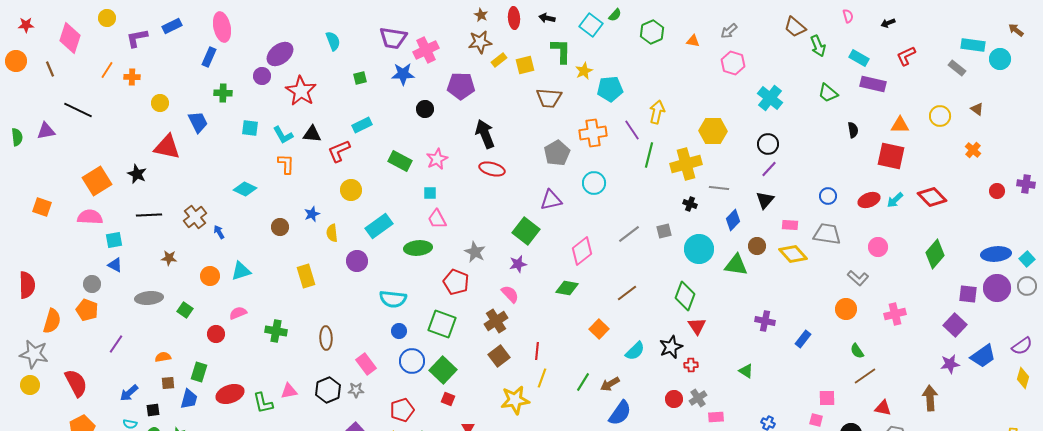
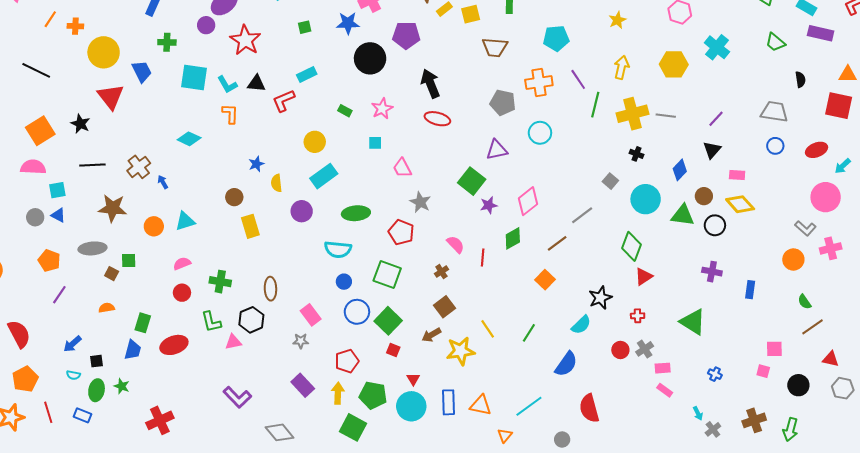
yellow star: (584, 71) -> (617, 20), moved
yellow circle: (160, 103) -> (104, 52), size x1.8
black circle: (425, 109) -> (370, 58), size x1.8
black line: (78, 110) -> (36, 70), moved
yellow arrow: (657, 112) -> (621, 67), moved
cyan square: (250, 128) -> (194, 77), size x1.6
yellow hexagon: (713, 131) -> (674, 64), moved
black circle: (768, 144) -> (715, 225), moved
red triangle: (167, 147) -> (111, 97), turned 40
gray pentagon: (557, 153) -> (503, 103), turned -30
green rectangle: (400, 161) -> (345, 111), size x0.6
gray line: (719, 188) -> (666, 116), moved
yellow circle: (351, 190) -> (315, 142), moved
cyan arrow: (895, 200) -> (843, 166), moved
pink trapezoid: (437, 219) -> (402, 168), moved
brown circle: (280, 227) -> (234, 197), moved
gray square: (664, 231) -> (610, 181), turned -35
gray line: (629, 234) -> (582, 215), moved
gray trapezoid: (827, 234) -> (774, 112), moved
pink circle: (878, 247) -> (826, 197), size x1.5
green ellipse: (418, 248) -> (356, 213), moved
brown star: (169, 258) -> (113, 208), size x1.8
purple star: (518, 264) -> (489, 205), moved
gray circle: (92, 284) -> (35, 217), moved
green diamond: (567, 288) -> (513, 238), turned -40
brown line: (627, 293) -> (557, 243), moved
orange pentagon: (87, 310) -> (49, 260), moved
green square: (185, 310) -> (129, 260), turned -35
pink cross: (895, 314) -> (831, 248), moved
brown cross: (496, 321) -> (441, 272), size x0.6
red triangle: (697, 326) -> (644, 277), turned 30
red circle: (216, 334) -> (182, 293), moved
blue rectangle: (803, 339) -> (750, 290), turned -30
black star: (671, 347) -> (600, 298), moved
red line: (537, 351) -> (483, 257), moved
cyan semicircle: (635, 351) -> (581, 325), moved
green triangle: (746, 371) -> (693, 322), size x1.8
yellow line: (542, 378) -> (488, 329), turned -54
brown square: (168, 383) -> (112, 274), moved, turned 32
brown arrow: (610, 384) -> (431, 335), moved
black hexagon: (328, 390) -> (251, 320), moved
green L-shape: (263, 403) -> (211, 322), moved

